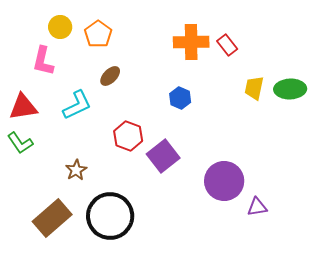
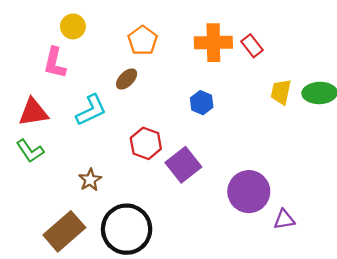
orange pentagon: (98, 34) -> (143, 40), moved

